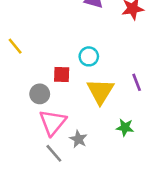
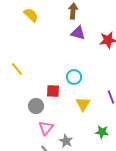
yellow triangle: (100, 91) -> (83, 104), size x0.7
pink triangle: (53, 122) -> (46, 128), size x0.7

